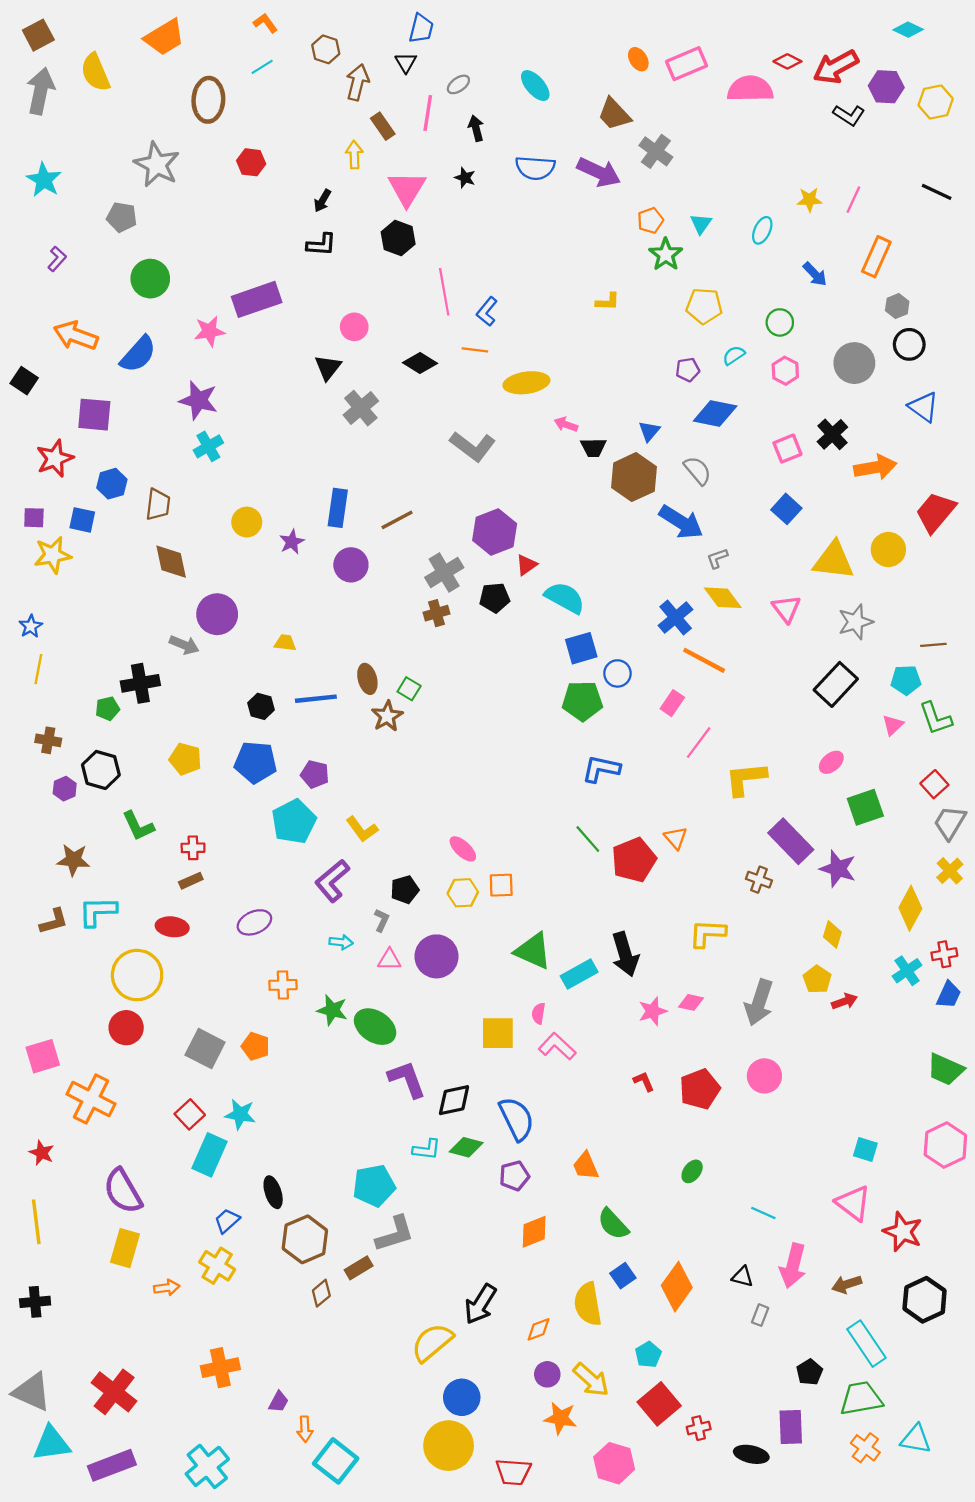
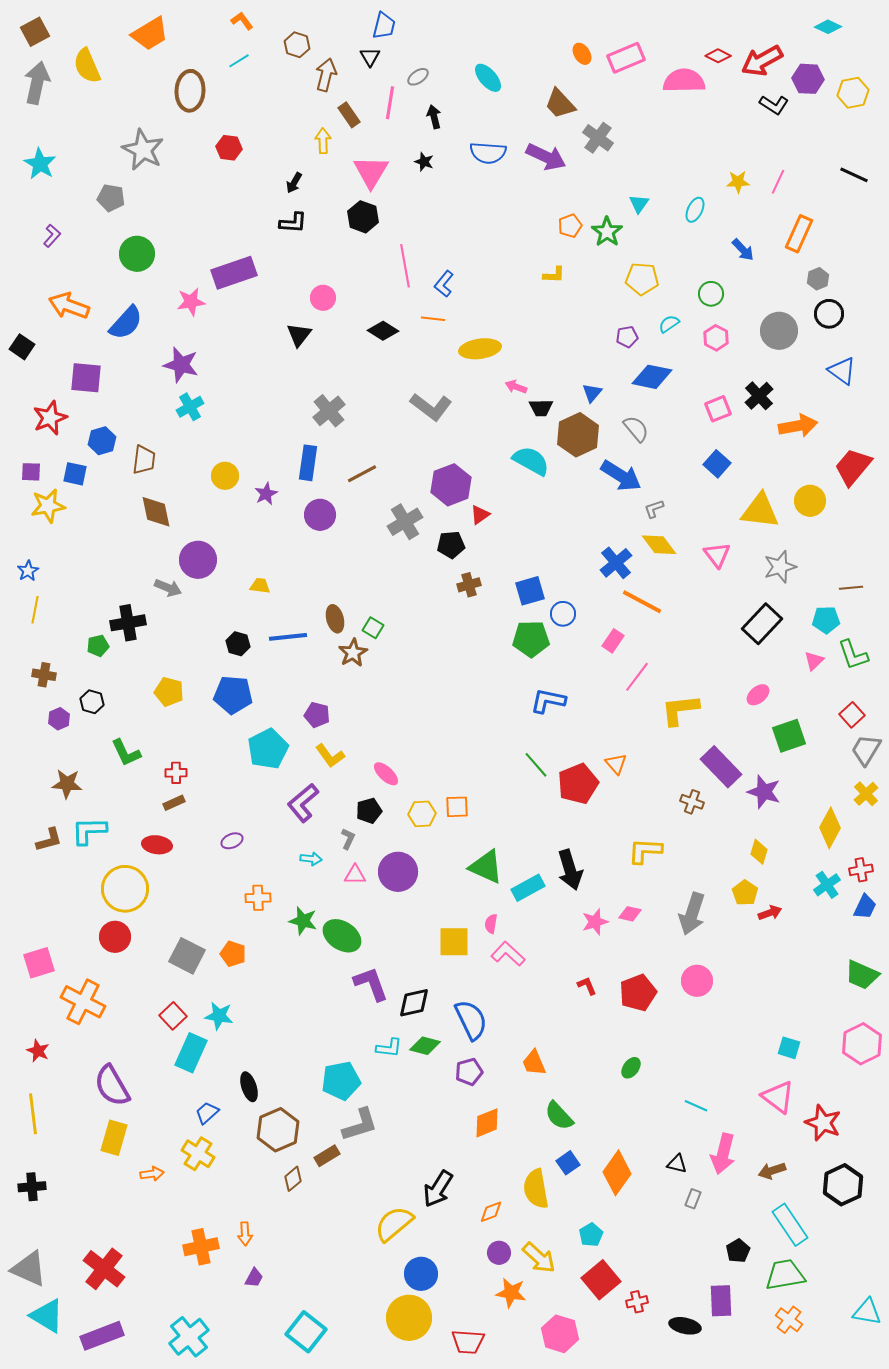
orange pentagon: (650, 220) -> (570, 226), moved
gray cross: (361, 408) -> (329, 411), moved
cyan semicircle: (565, 598) -> (531, 461), moved
brown cross: (436, 613) -> (469, 585), moved
black hexagon: (101, 770) -> (92, 702), size x0.7
purple pentagon: (315, 774) -> (317, 715), moved
pink ellipse: (463, 849) -> (386, 774), moved
purple ellipse: (254, 922) -> (232, 841), size x0.7
orange arrow: (305, 1429) -> (245, 1234), moved
cyan triangle: (916, 1439) -> (867, 1312), moved
cyan triangle: (52, 1443) -> (47, 1316), turned 39

